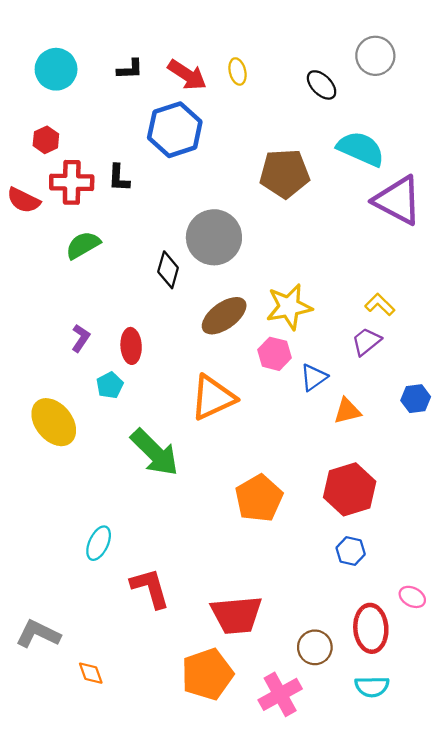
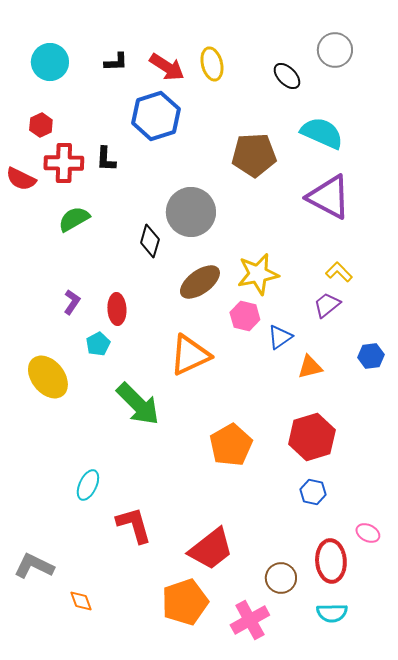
yellow ellipse: (238, 71) -> (212, 64), size x1.4
purple triangle: (398, 200) -> (329, 197), moved
red trapezoid: (236, 615) -> (211, 549), turned -33

